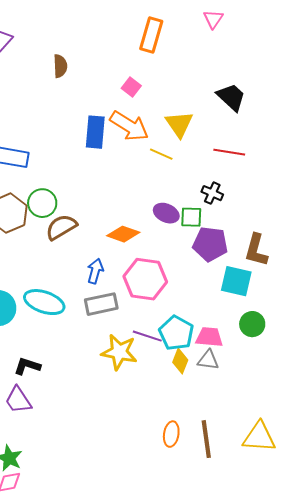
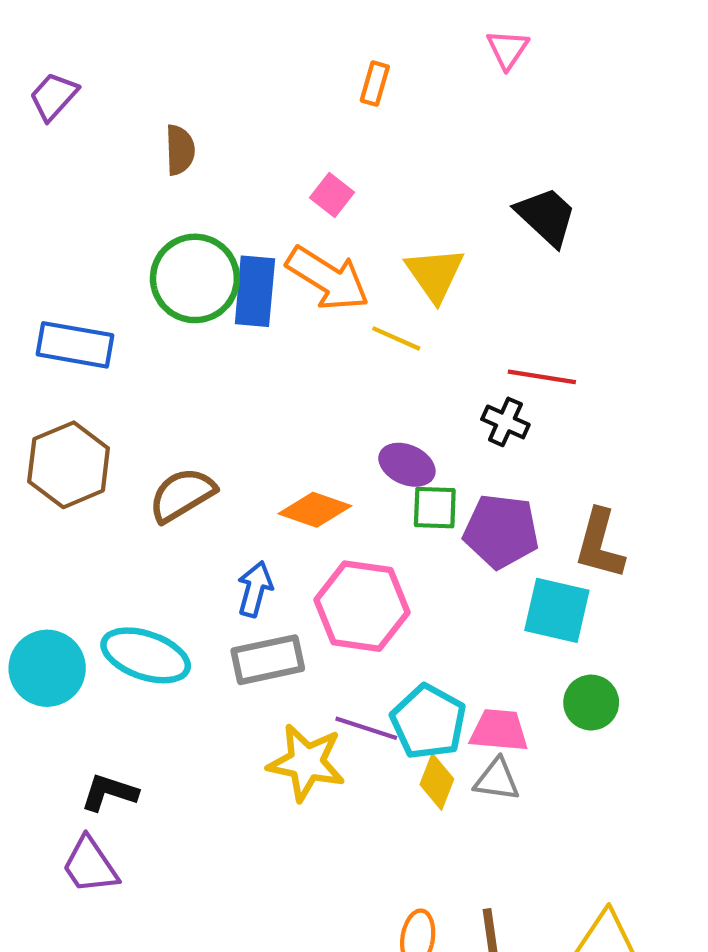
orange rectangle: (151, 35) -> (375, 84), size x0.6
red line: (229, 152) -> (542, 377), moved
green circle: (42, 203) -> (195, 278), moved, size x1.4
green square: (191, 217) -> (435, 508), moved

